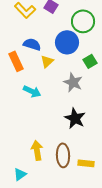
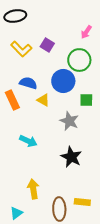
yellow triangle: (47, 61) -> (43, 100), turned -48
green square: (90, 61) -> (86, 100), turned 32
cyan arrow: (32, 91) -> (28, 141), moved
brown ellipse: (63, 155) -> (59, 209), moved

